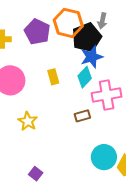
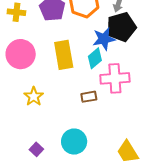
black pentagon: (87, 37) -> (121, 27), moved
yellow rectangle: (53, 77) -> (64, 55), size x1.8
cyan circle: (104, 157) -> (74, 142), moved

